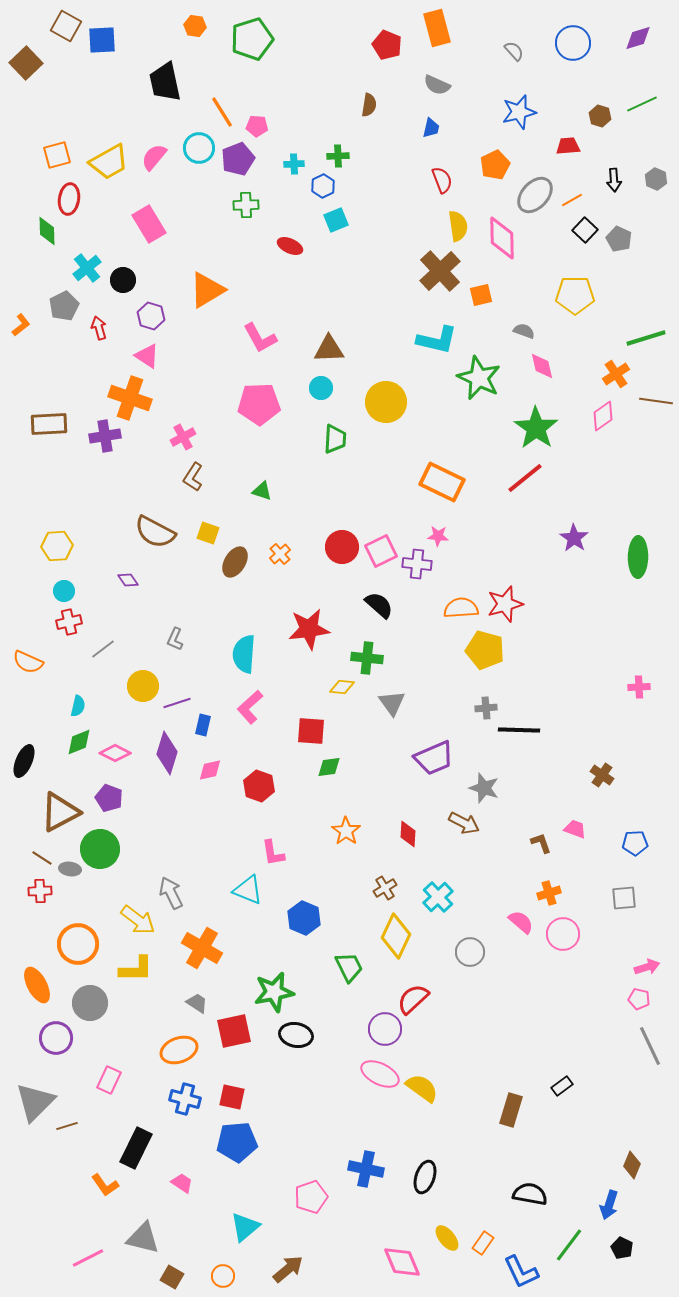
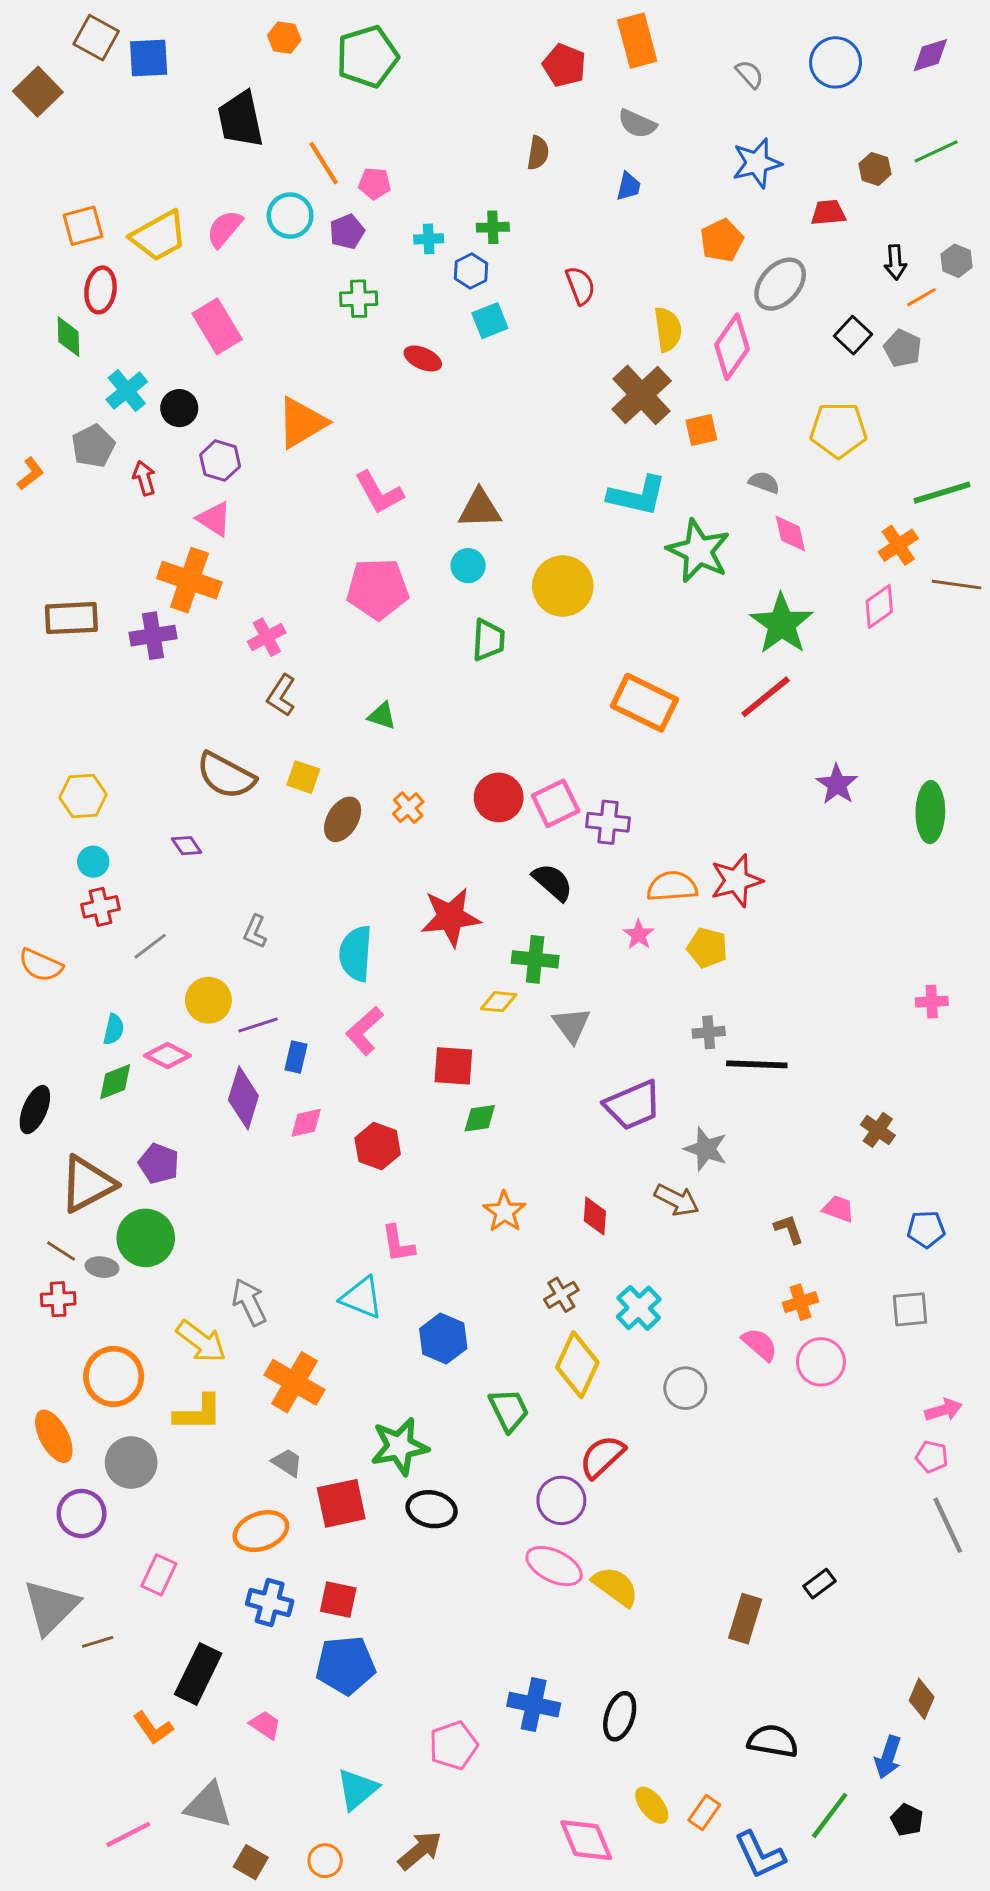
purple pentagon: (238, 159) -> (347, 232), size x0.7
red semicircle: (442, 180) -> (580, 286), moved
orange line: (572, 200) -> (922, 297), moved
pink diamond: (502, 238) -> (732, 347), turned 36
pink star: (438, 536) -> (639, 935), moved, turned 30
yellow pentagon: (485, 650) -> (707, 948), size x0.7
pink diamond: (115, 753) -> (168, 1056), moved

